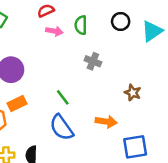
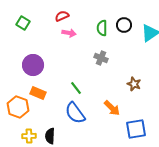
green semicircle: (81, 25) -> (102, 28), moved
orange rectangle: (17, 103) -> (38, 93), turned 49
orange arrow: (106, 122) -> (112, 108), turned 36

